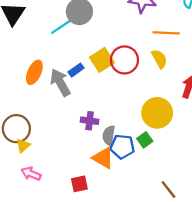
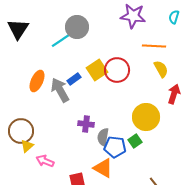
yellow semicircle: (159, 59) -> (161, 69), moved
orange triangle: (103, 158) -> (103, 168), moved
pink arrow: (31, 174) -> (45, 161), moved

